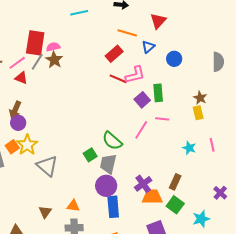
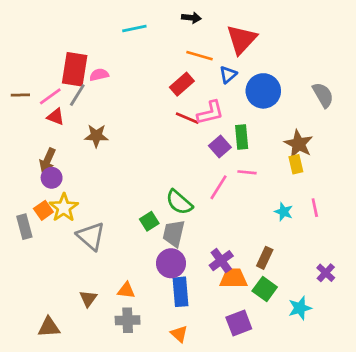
red triangle: (158, 21) -> (242, 39), size x1.4
blue circle: (174, 59) -> (263, 91), size x1.6
brown star: (54, 60) -> (96, 136), moved, turned -30
gray semicircle: (218, 62) -> (323, 95), turned -30
brown star: (200, 98) -> (299, 144), size x1.5

